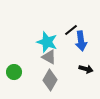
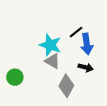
black arrow: (86, 69) -> (86, 67), moved
gray diamond: (50, 80) -> (66, 86), moved

